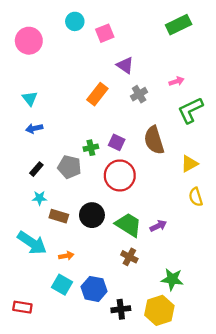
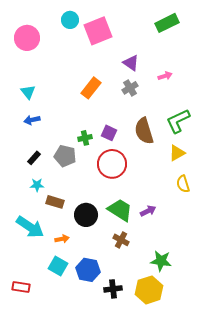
pink square: (105, 33) -> (98, 31), size x1.6
purple triangle: (125, 65) -> (131, 63), moved
green L-shape: (190, 110) -> (178, 121), moved
black circle: (92, 215) -> (86, 215), moved

